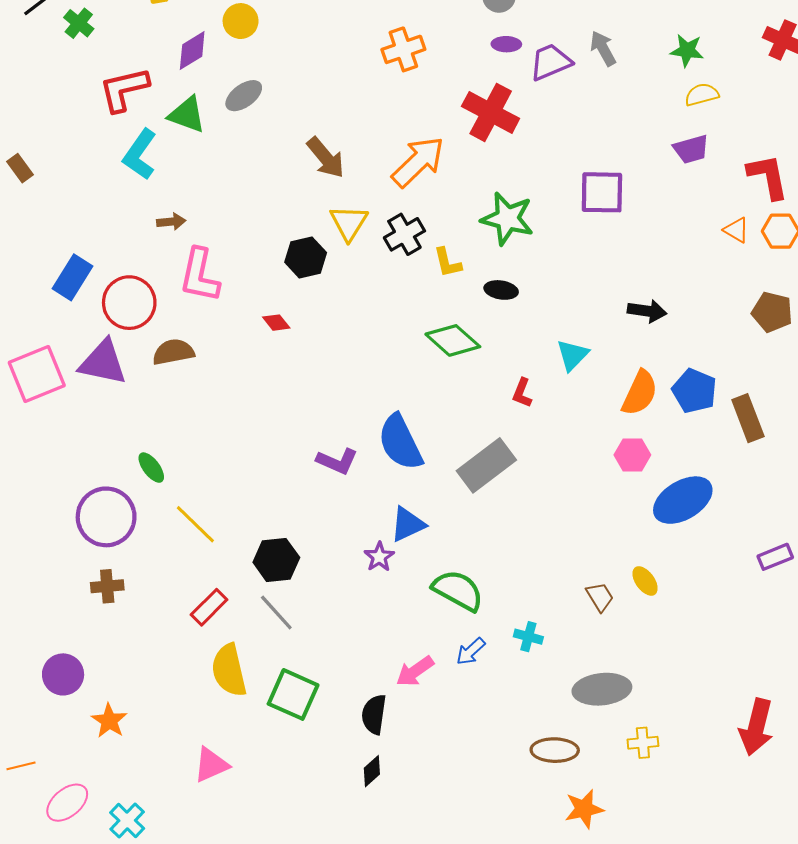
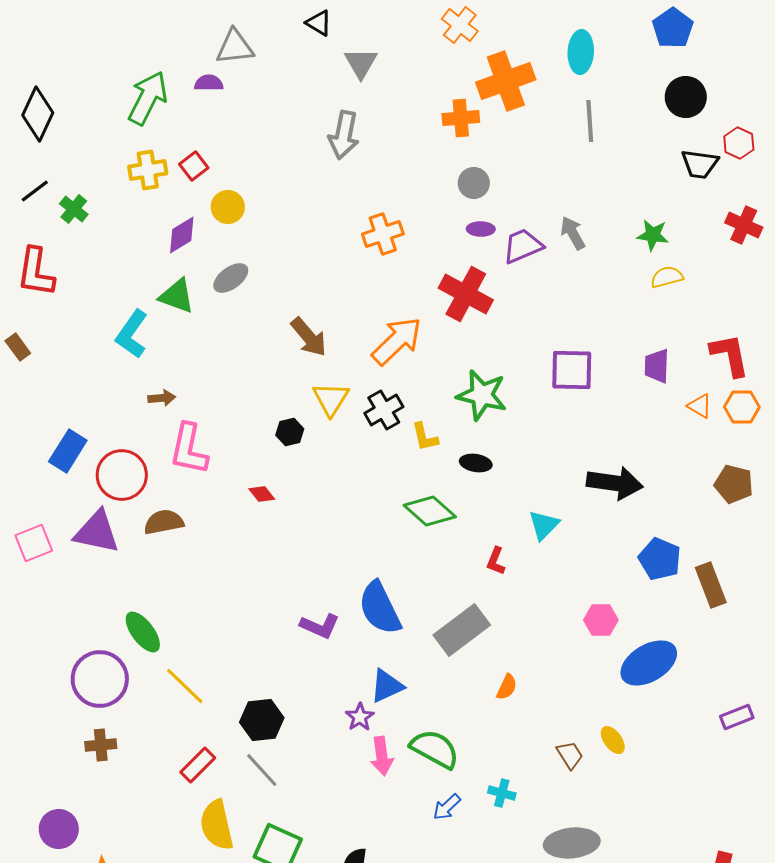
red L-shape: (124, 89) -> (36, 272), moved, turned -68
purple trapezoid: (691, 149) -> (657, 366), moved, turned 108
black hexagon: (306, 257) -> (290, 432), size x0.7
black arrow: (647, 311) -> (615, 483), size x1.5
pink square: (37, 374) -> (34, 543), size x0.7
orange semicircle: (640, 393) -> (507, 687), moved, size x0.6
green ellipse: (151, 468) -> (143, 632), size x1.4
pink arrow: (415, 671) -> (382, 756), moved, turned -63

